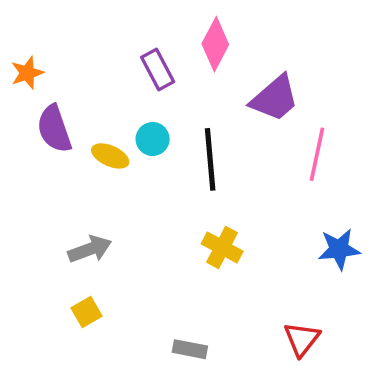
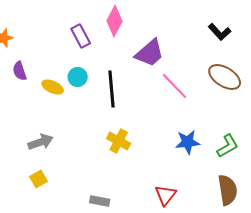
purple semicircle: (54, 129) -> (20, 71), size x0.7
pink line: (317, 154) -> (175, 86), turned -56

